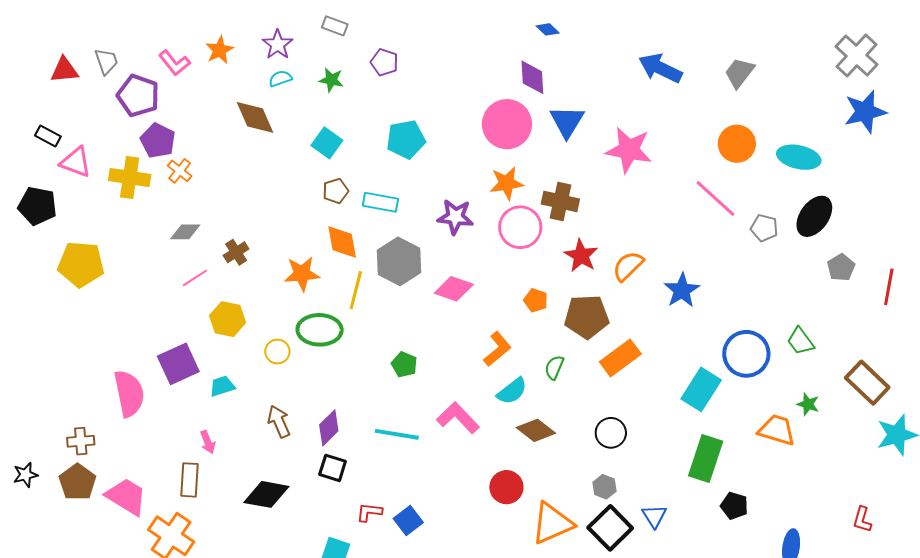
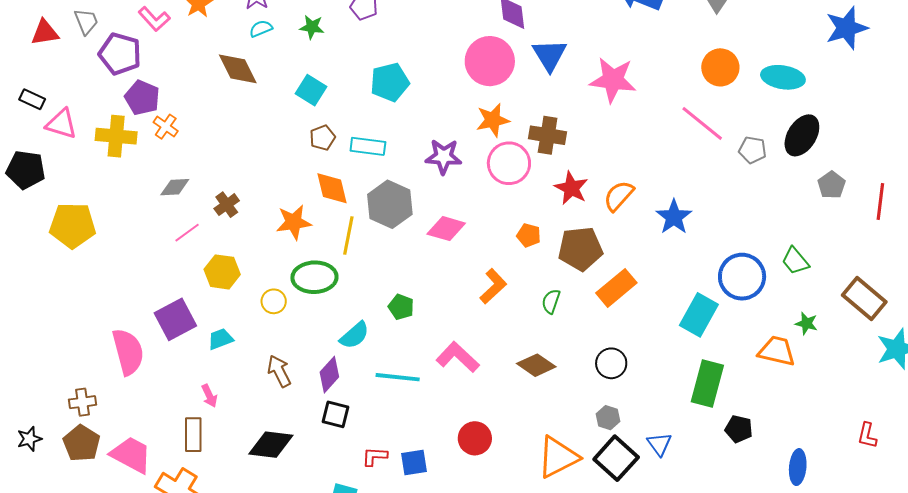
cyan semicircle: (512, 391) -> (354, 335), moved
red circle: (506, 487) -> (475, 438), moved
blue square: (408, 520) -> (414, 462), turned 32

